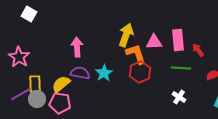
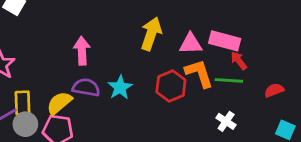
pink rectangle: (178, 40) -> (225, 41), turned -70
red arrow: (198, 50) -> (239, 61), moved
orange L-shape: (136, 54) -> (199, 73), moved

